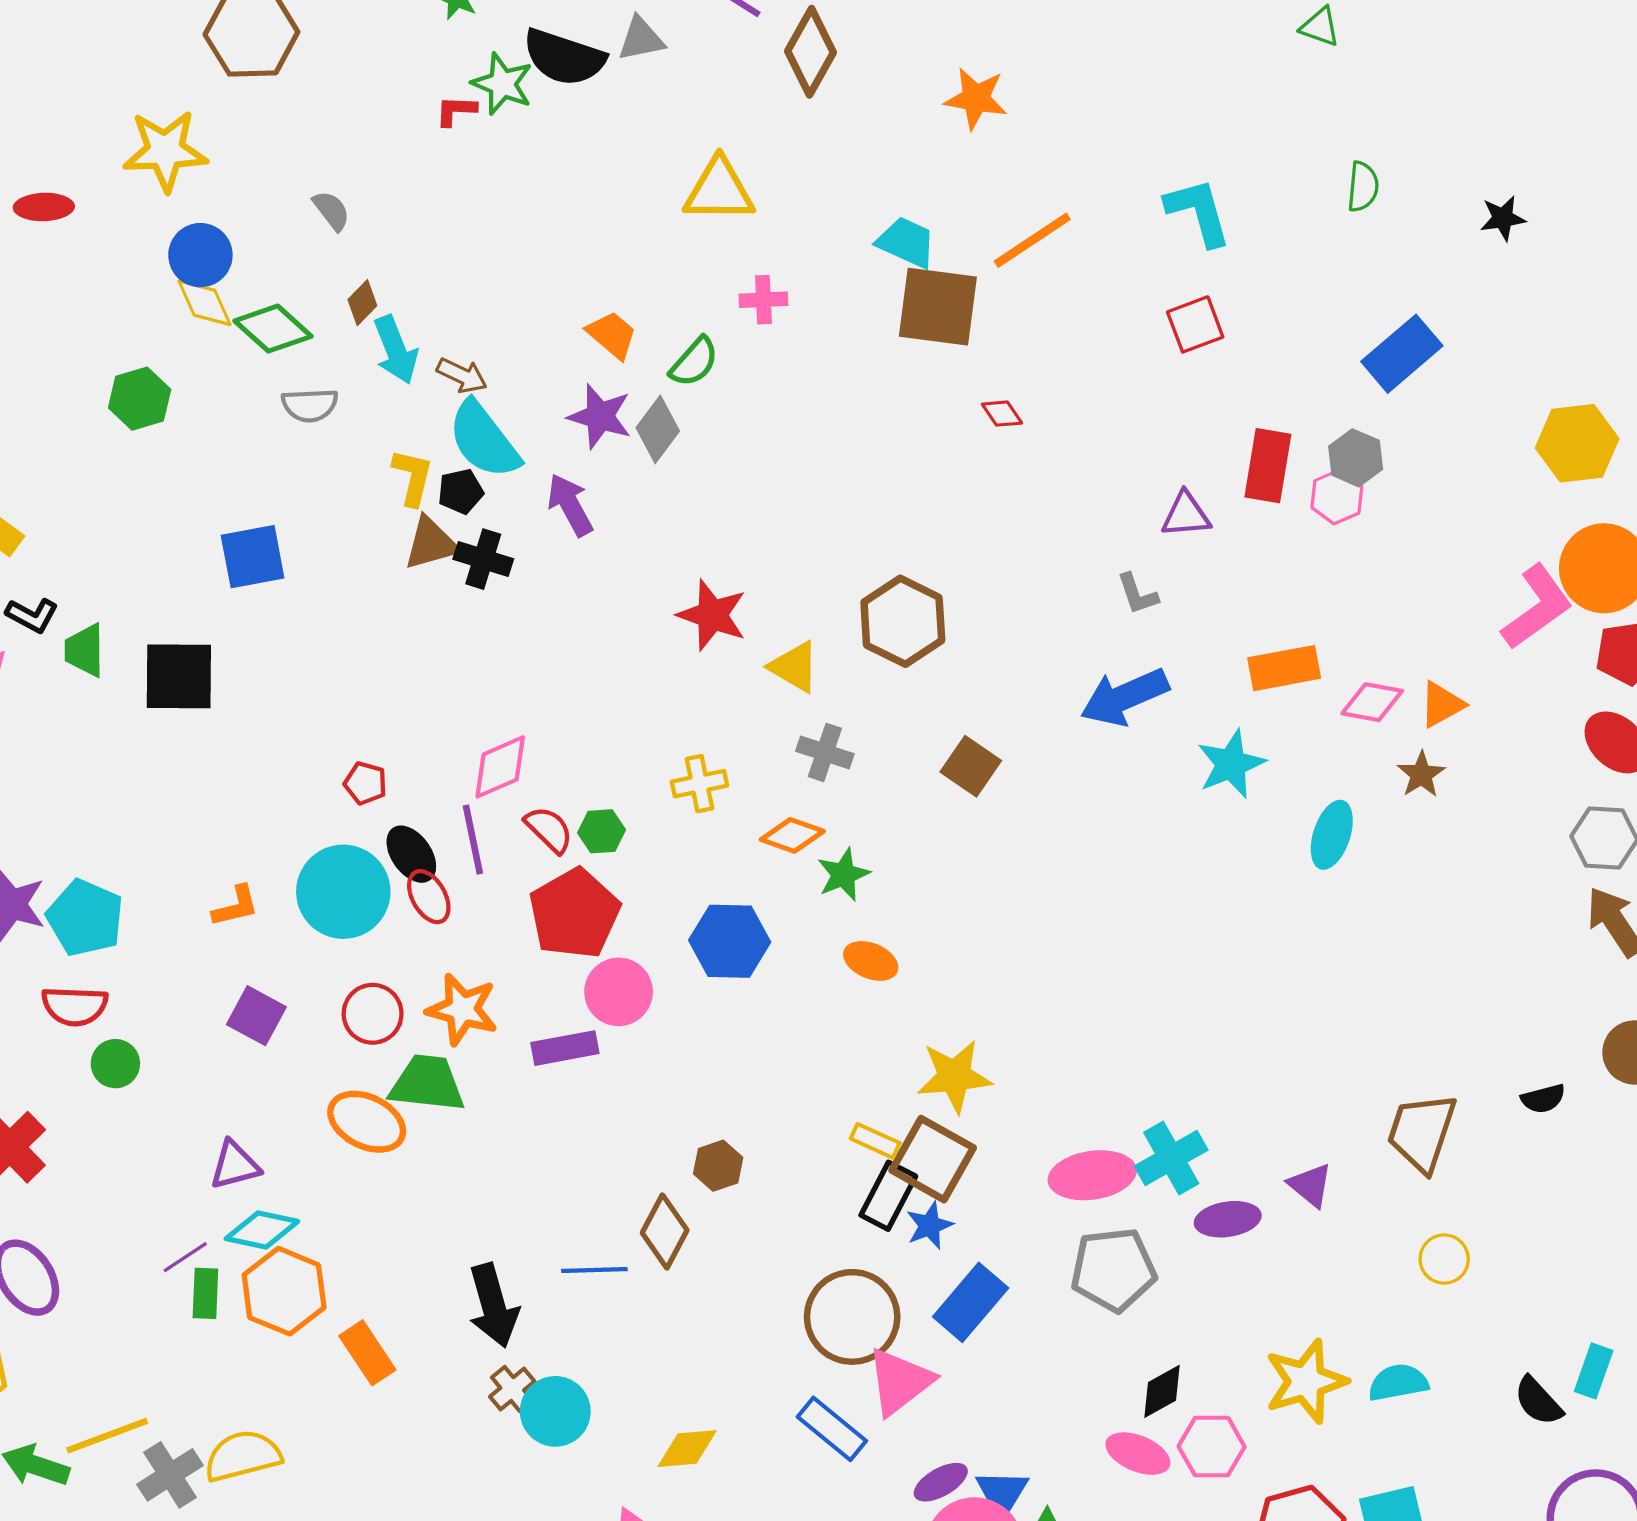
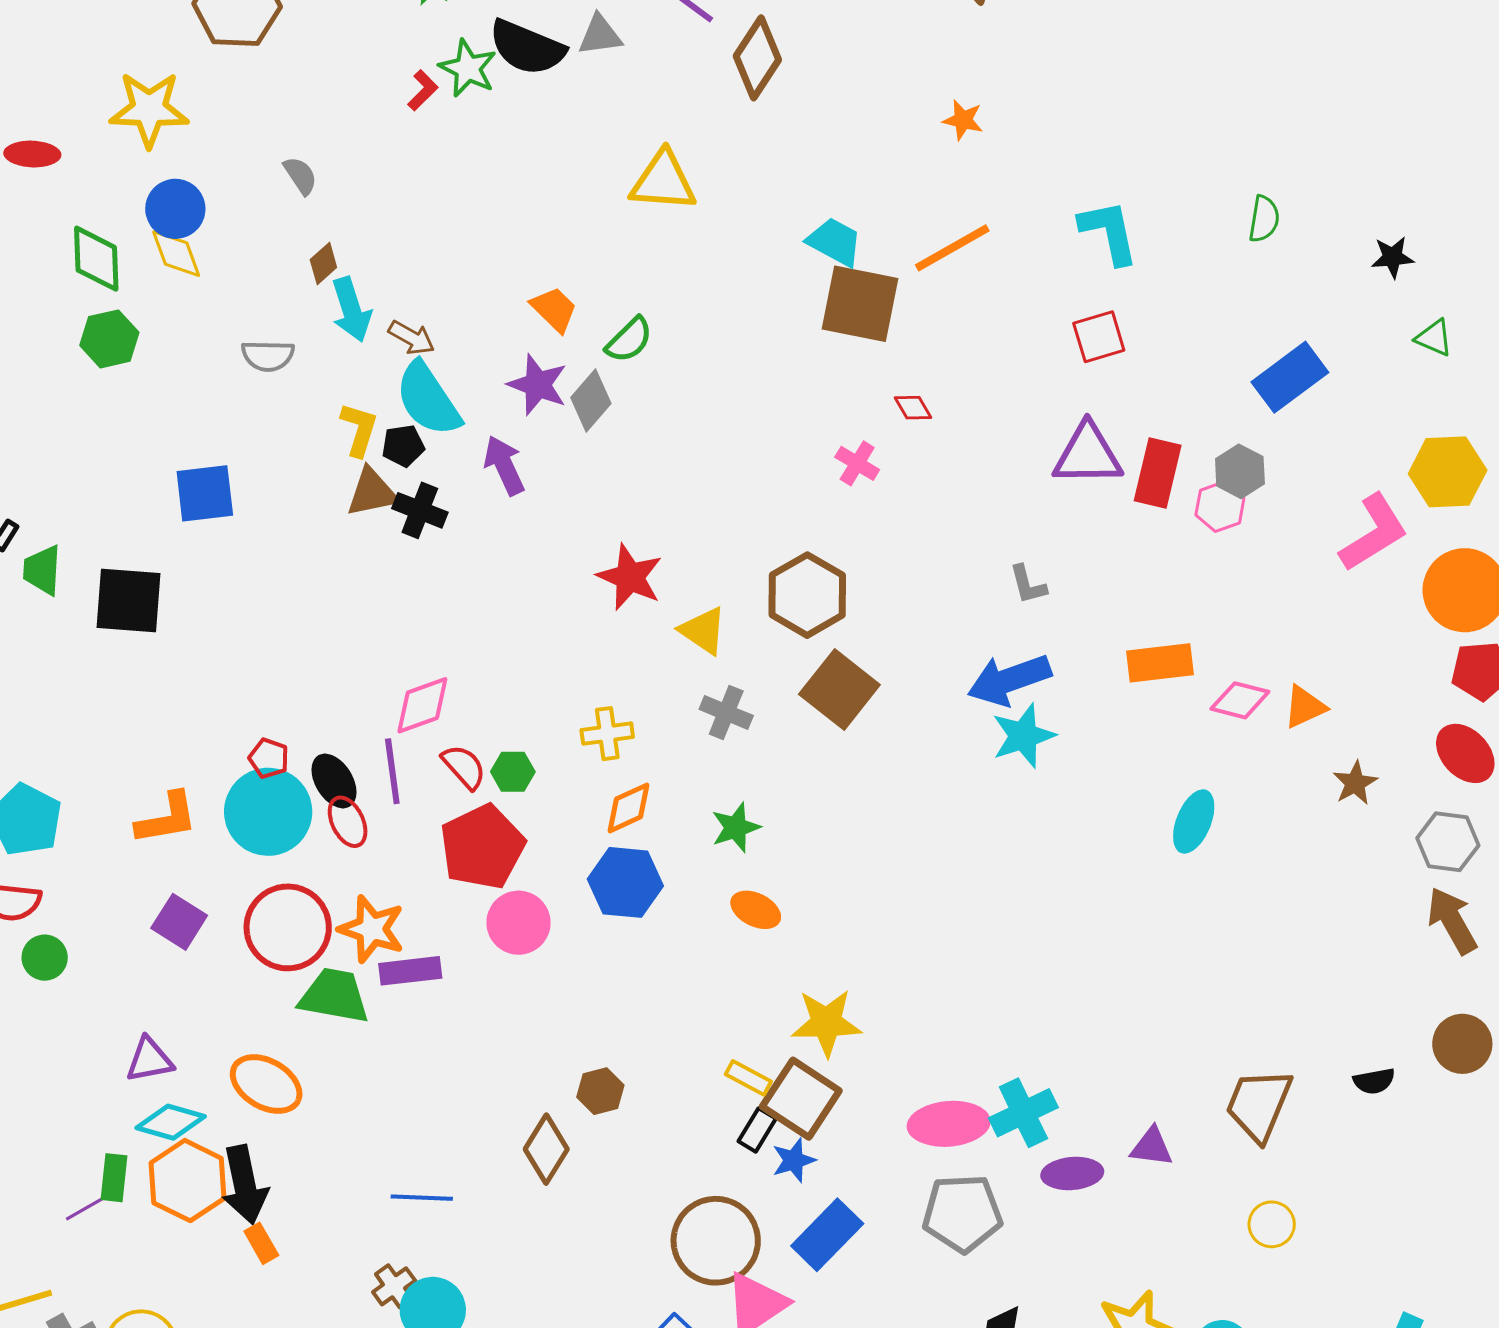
green triangle: (1320, 27) -> (1434, 338), moved
orange star: (976, 98) -> (963, 120), moved, size x0.7
red L-shape: (456, 111) -> (423, 90), turned 129
pink cross: (763, 300) -> (857, 463), moved, turned 30
green diamond: (273, 329) -> (96, 259), moved, turned 42
purple triangle: (1186, 515) -> (1088, 455), moved, size x1.5
pink L-shape: (1537, 607) -> (1374, 533), moved
cyan star: (1231, 764) -> (1023, 736), moved
brown square: (971, 766) -> (839, 689), moved, size x1.4
brown star: (1421, 774) -> (1355, 783), moved
red pentagon: (365, 783) -> (269, 758), moved
orange diamond: (792, 835) -> (628, 808), moved, turned -48
orange L-shape: (236, 906) -> (167, 818), size x1.4
red circle: (373, 1014) -> (288, 927), size x1.5
purple rectangle: (565, 1048) -> (410, 971), moved
orange ellipse: (367, 1122) -> (266, 1084), moved
purple triangle: (1310, 1185) -> (1152, 1147), turned -36
black rectangle: (888, 1196) -> (757, 1130), size x0.7
purple line: (185, 1257) -> (87, 1208), moved
blue line: (594, 1270) -> (422, 1198), moved
black arrow: (493, 1306) -> (245, 1185), moved
orange rectangle: (367, 1353) -> (261, 1243), size x0.7

